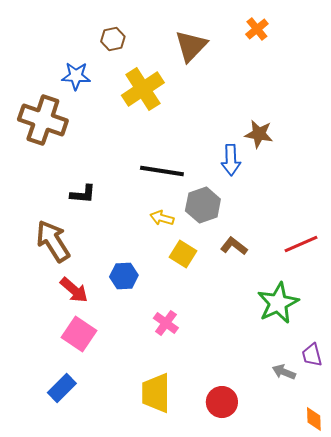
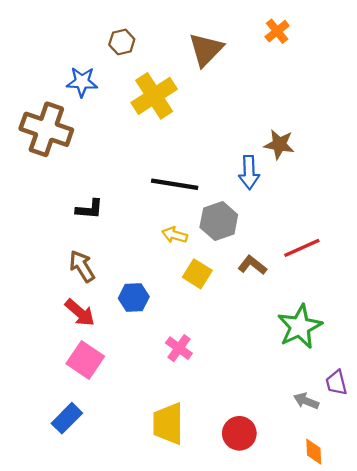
brown arrow: (53, 241) -> (82, 266), moved, size x0.7
red line: (301, 244) -> (302, 248), moved
orange diamond: (314, 419) -> (314, 452), moved

